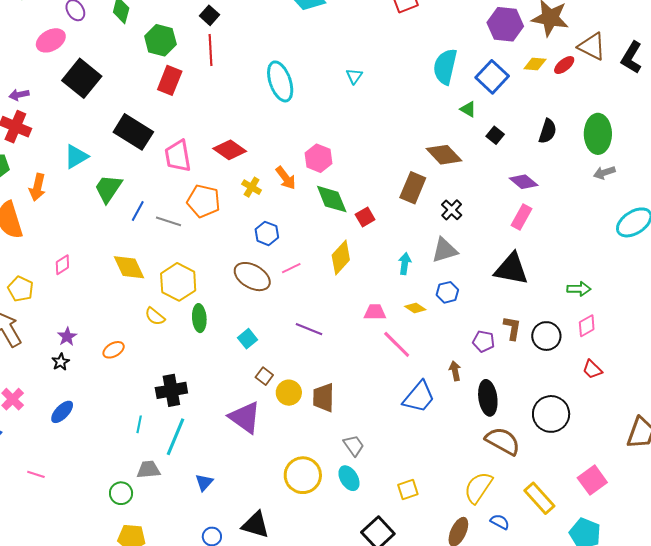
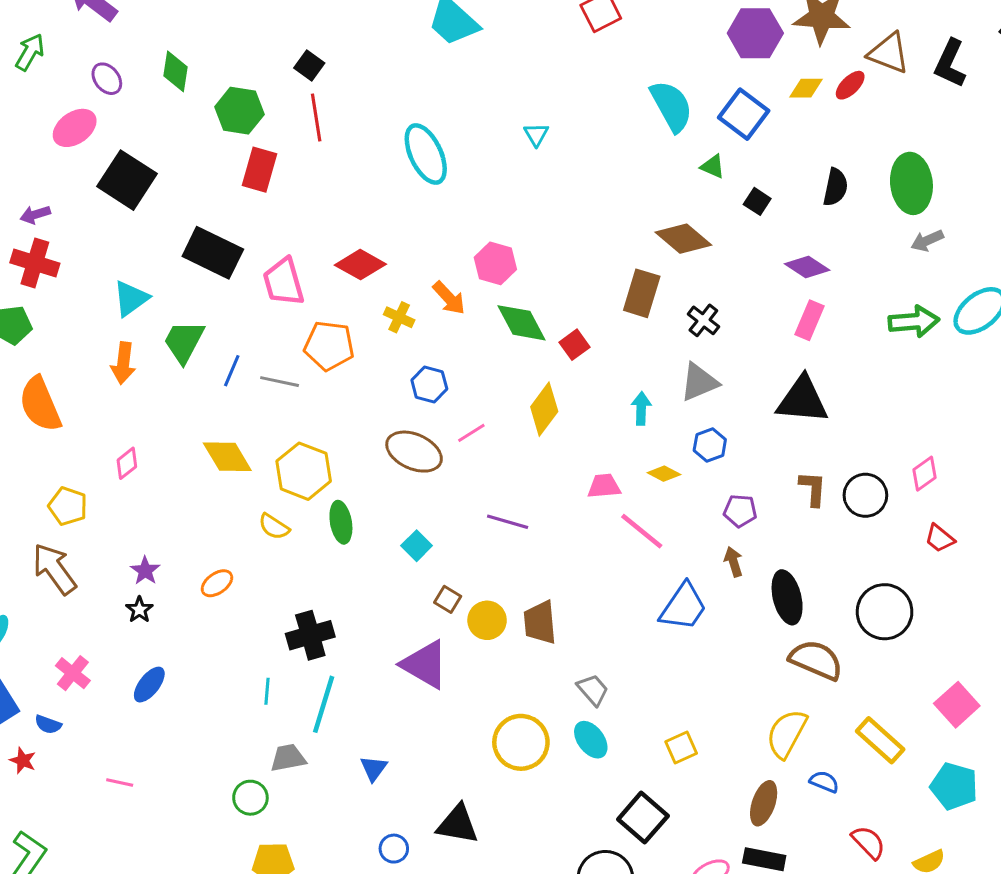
cyan semicircle: (445, 67) -> (671, 106), turned 144
orange arrow: (37, 187) -> (123, 363), moved
green arrow: (579, 289) -> (914, 321), moved, size x1.4
purple pentagon: (484, 341) -> (740, 511), moved

